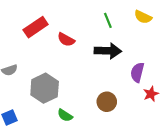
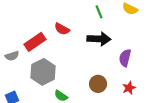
red rectangle: (36, 27) -> (35, 42), moved
red star: (151, 94) -> (129, 88), moved

